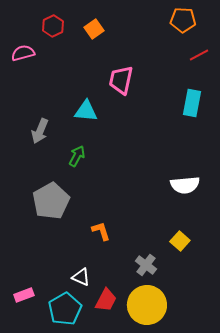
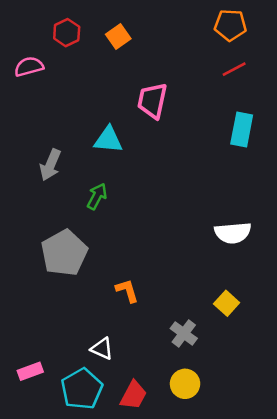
red line: (199, 55) -> (234, 69), moved
red trapezoid: (106, 300) -> (133, 395), moved
yellow circle: (147, 305) -> (185, 384), size x0.6

